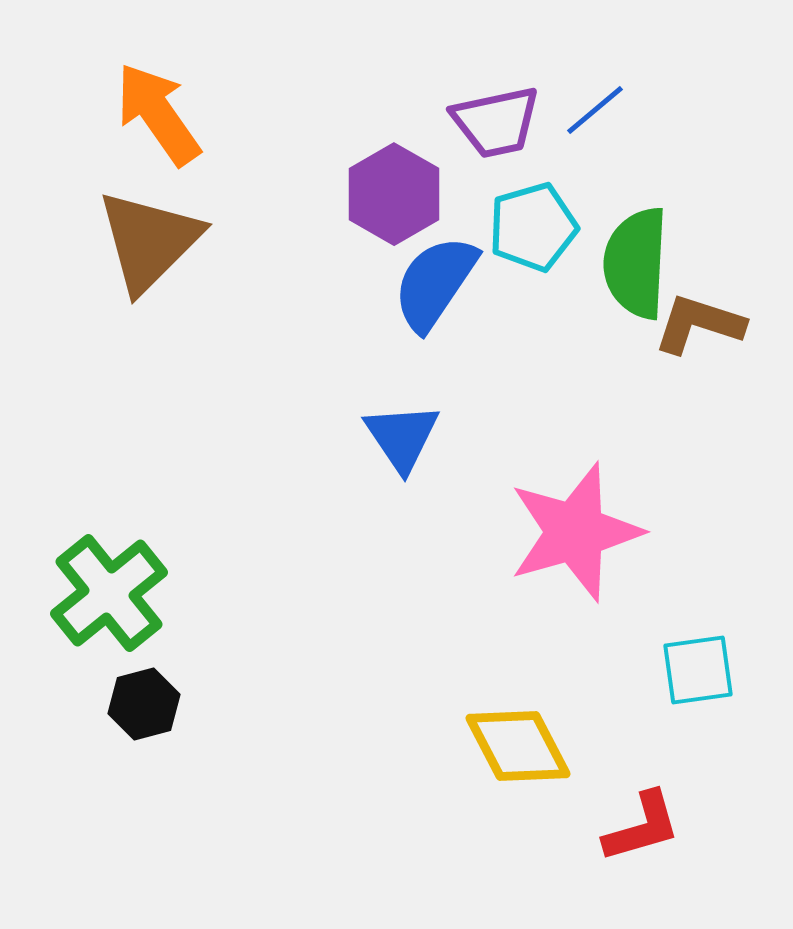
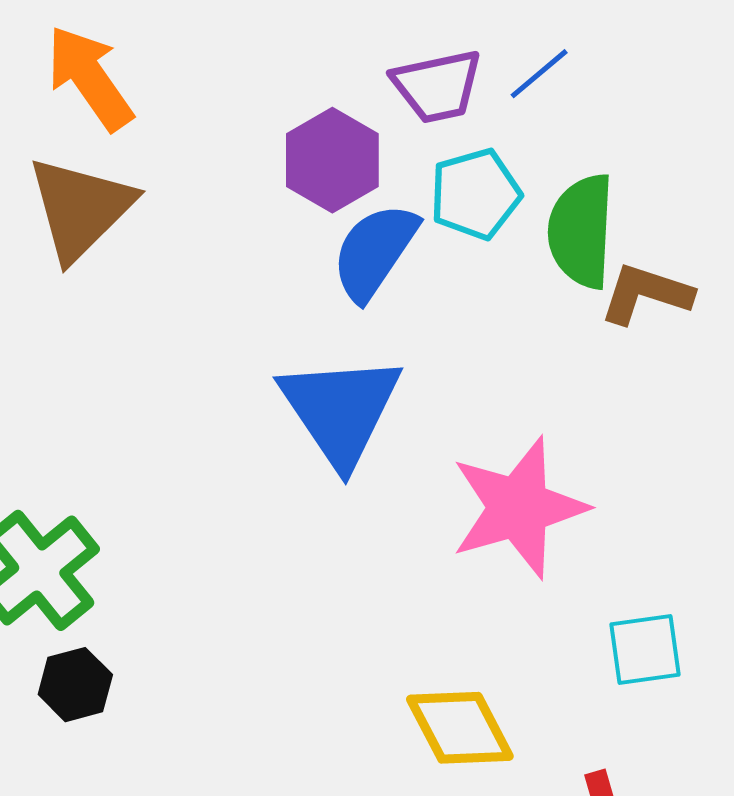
blue triangle: (402, 437) -> (341, 410), size x1.6

